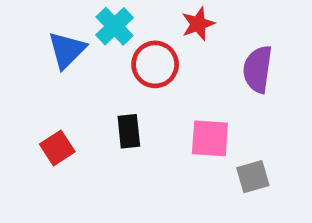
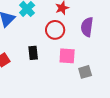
red circle: (155, 64) -> (55, 30), moved

